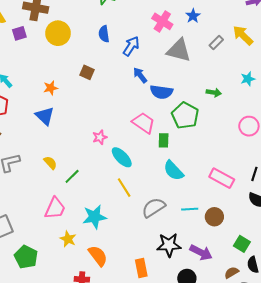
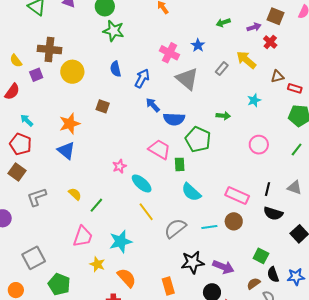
gray triangle: (179, 50) -> (187, 79), turned 30
orange star: (51, 88) -> (70, 124), size x1.5
brown circle: (214, 217) -> (234, 221), moved

